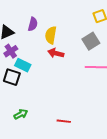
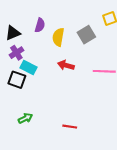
gray square: (91, 41) -> (86, 35), moved
red arrow: (56, 53) -> (66, 65), moved

